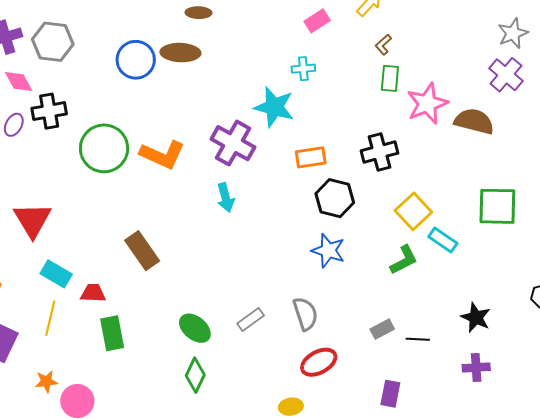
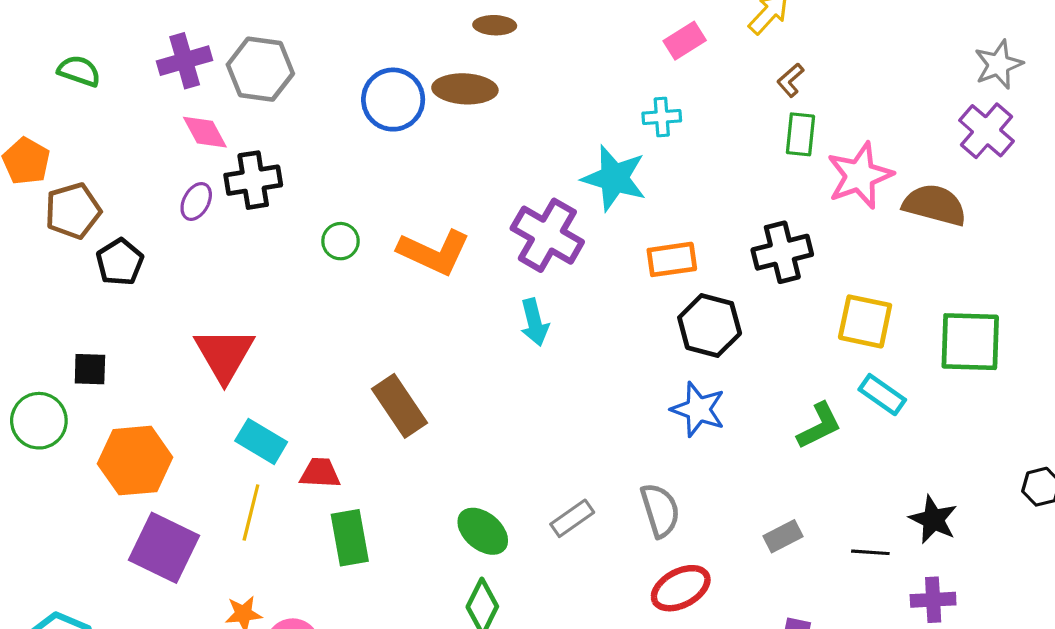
green circle: (104, 148) -> (340, 241), size x0.5
yellow square: (413, 211) -> (865, 321), moved, turned -36
black line: (418, 339) -> (870, 552), moved

